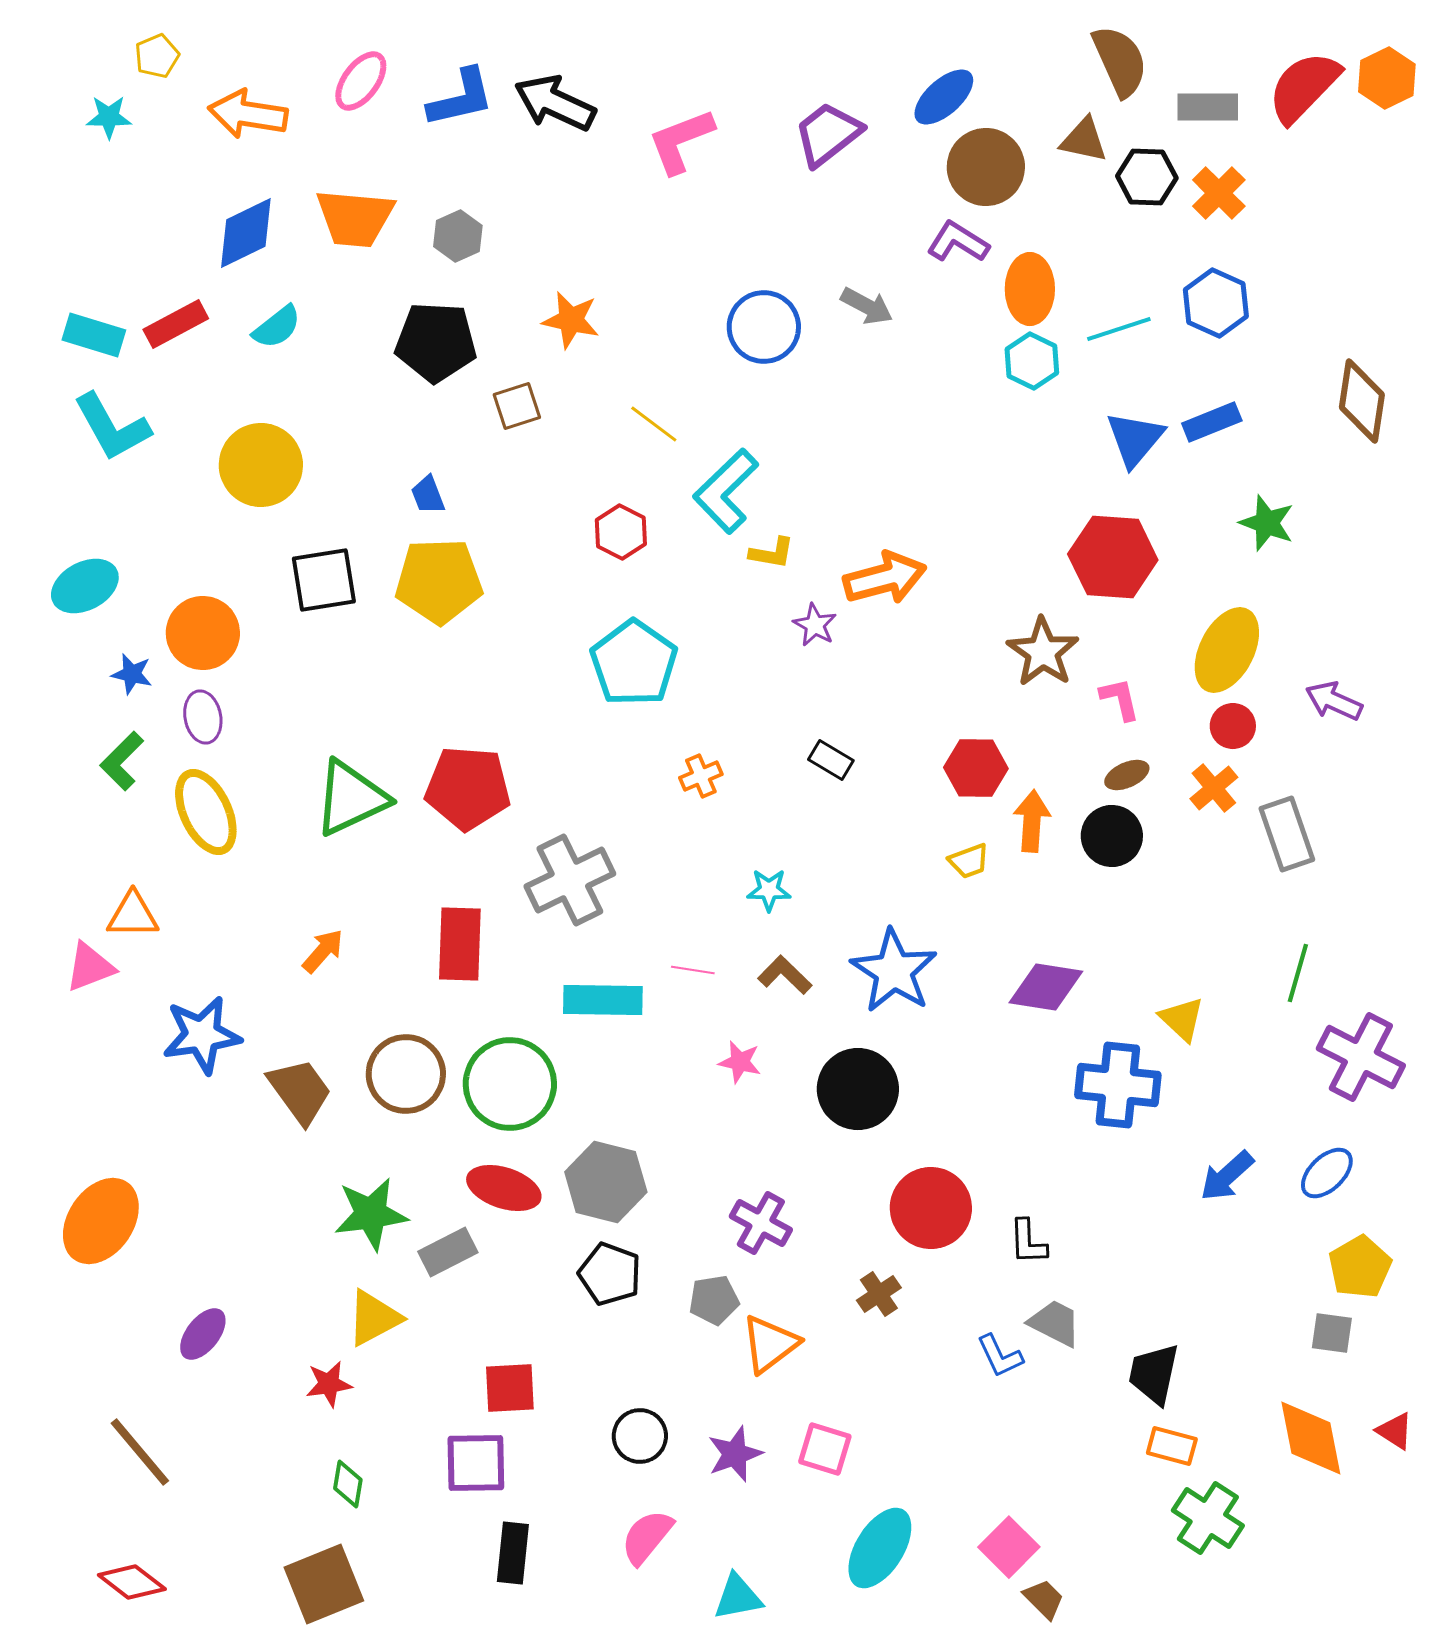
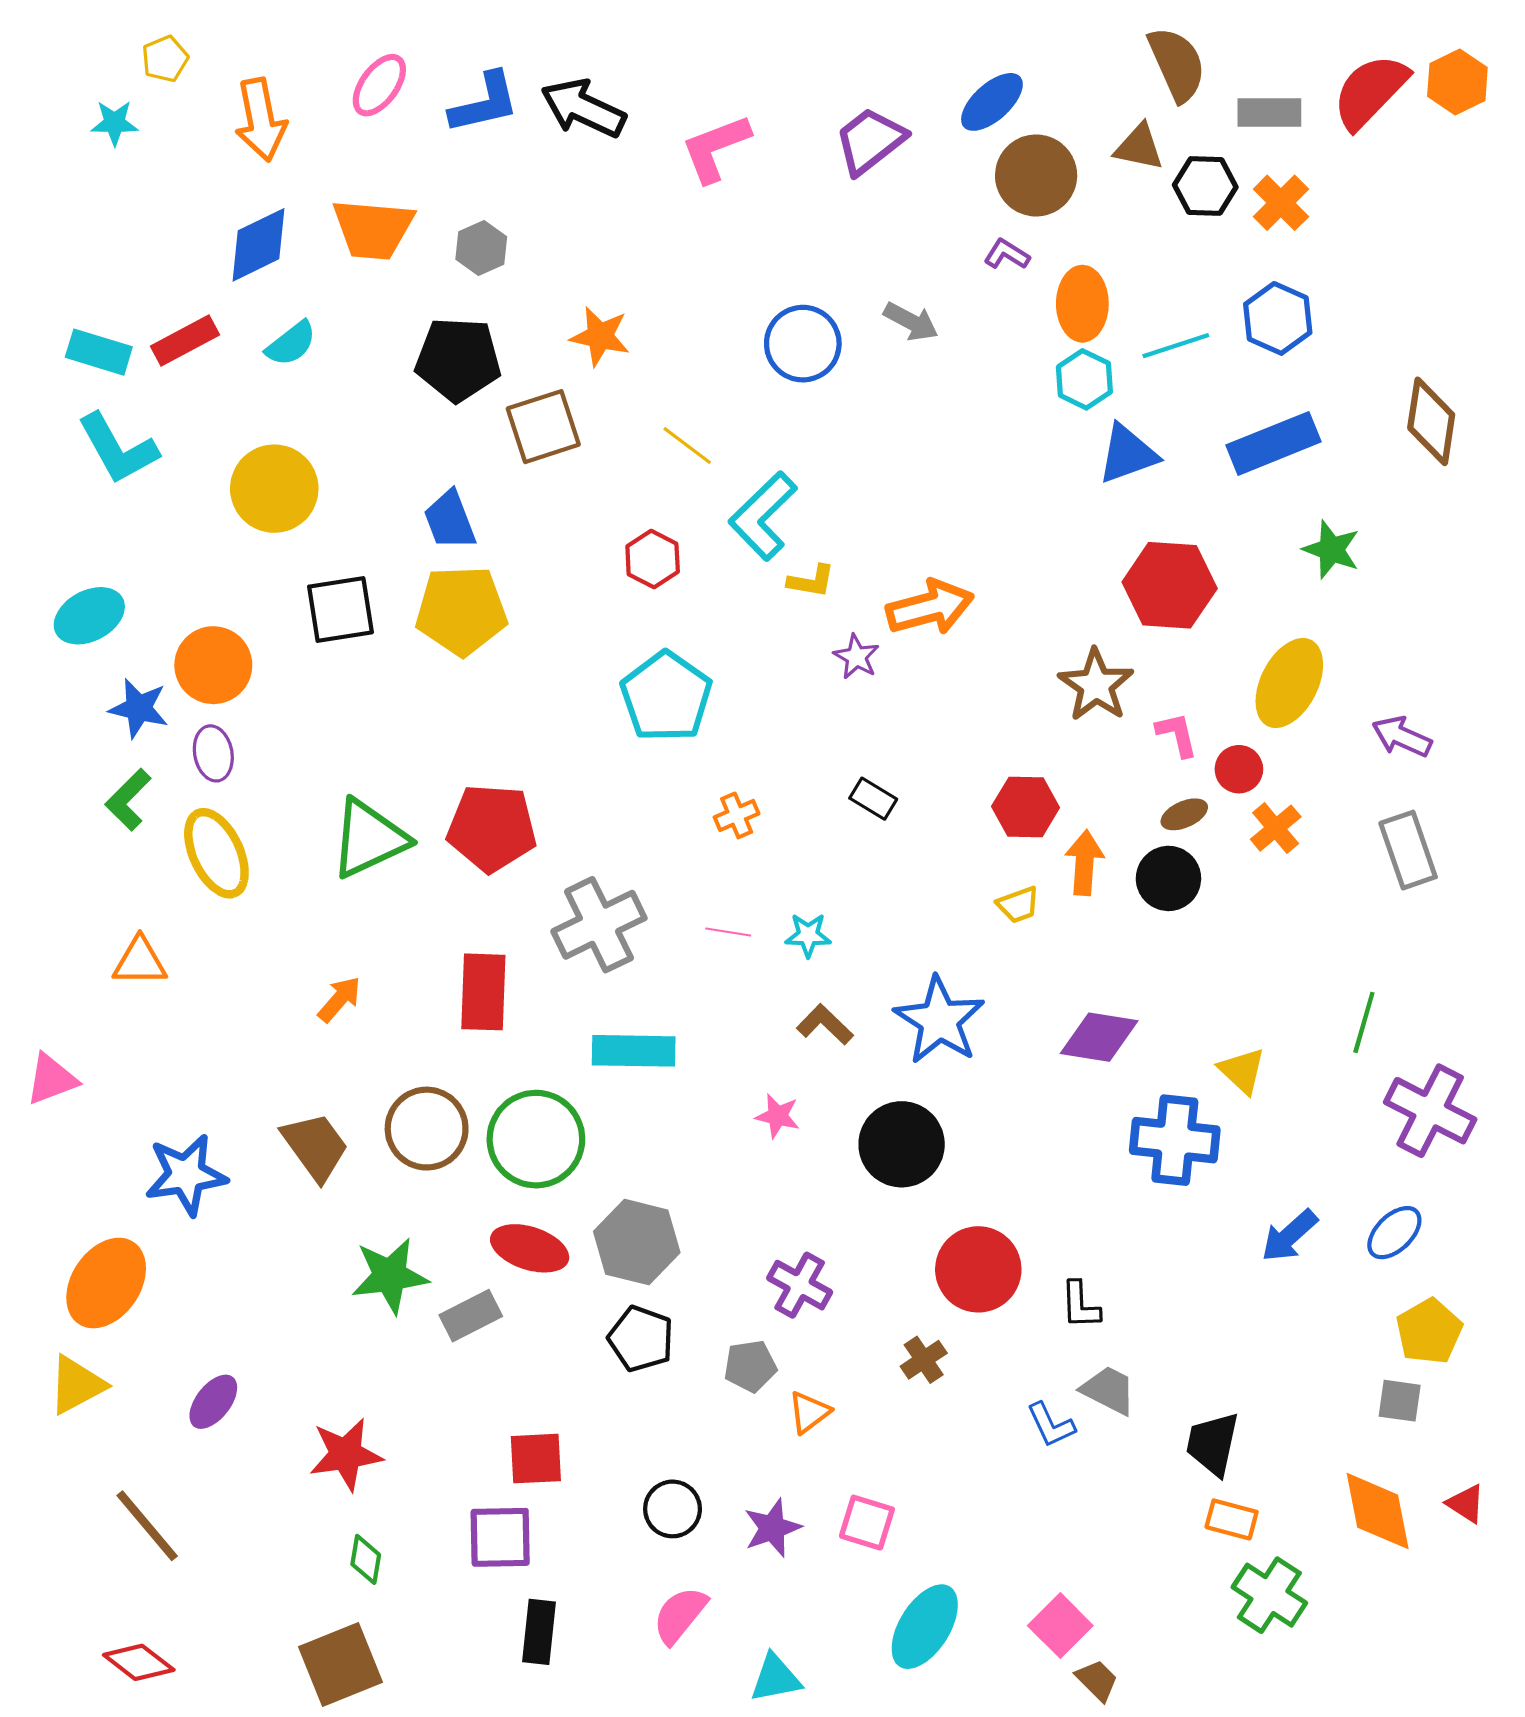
orange arrow: (248, 114) -> (261, 120), turned -110
purple L-shape: (958, 242) -> (1007, 254), size x0.7
brown square: (517, 406) -> (543, 427), size x1.5
blue rectangle: (1212, 422) -> (1274, 443), size x1.5
blue triangle: (1135, 439) -> (1128, 454), moved, turned 30
blue trapezoid: (428, 495) -> (450, 520), size x1.5
blue star: (132, 674) -> (139, 708), size x1.4
red circle: (1233, 726) -> (1239, 769), moved
gray rectangle: (1287, 834) -> (1408, 850), moved
pink triangle: (90, 967) -> (51, 1079), moved
pink line: (693, 970) -> (728, 932), moved
blue star: (202, 1035) -> (186, 1175), moved
yellow triangle: (374, 1318) -> (77, 1385), moved
orange triangle: (770, 1344) -> (809, 1412), size x0.7
red star: (329, 1384) -> (346, 1454), size x1.5

